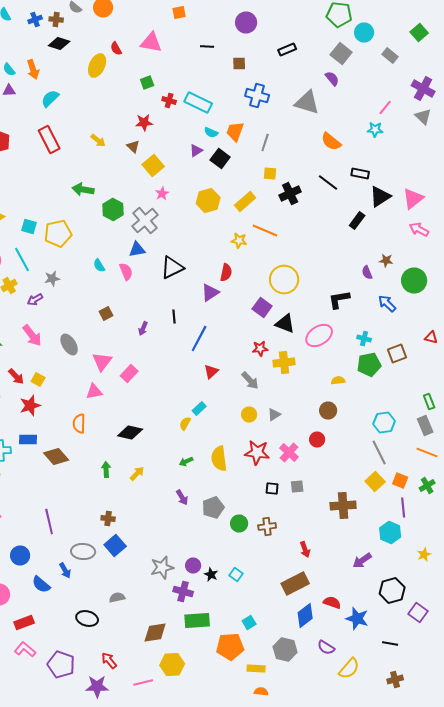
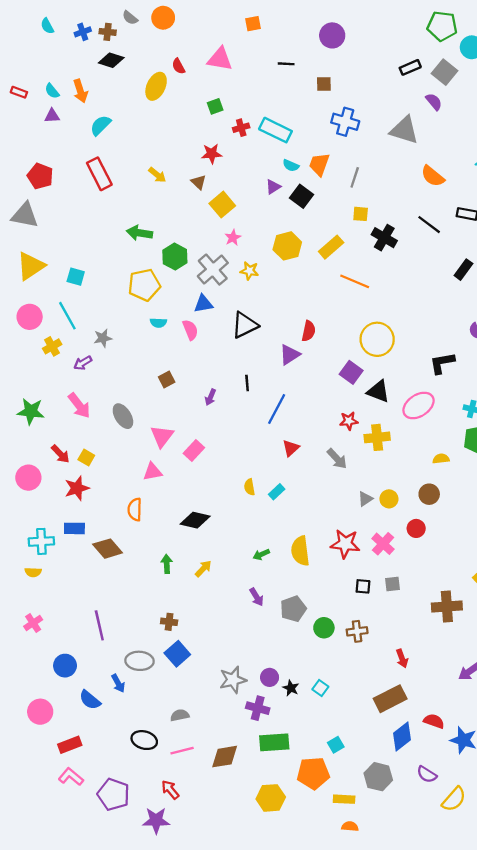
black rectangle: (287, 50) -> (410, 67), moved
red cross: (169, 100) -> (241, 128), turned -32
black cross: (290, 194) -> (384, 238), turned -35
yellow pentagon: (58, 234) -> (144, 285), moved
yellow star: (239, 240) -> (249, 271), moved
cyan semicircle: (99, 266) -> (158, 323), turned -56
yellow circle: (249, 414) -> (389, 499), moved
yellow semicircle: (185, 424) -> (249, 487), moved, turned -40
yellow hexagon: (172, 664) -> (271, 798), moved
pink line: (143, 682) -> (182, 751), moved

